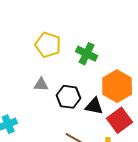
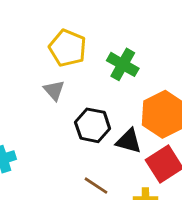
gray triangle: (41, 85) -> (54, 90), moved, turned 42

